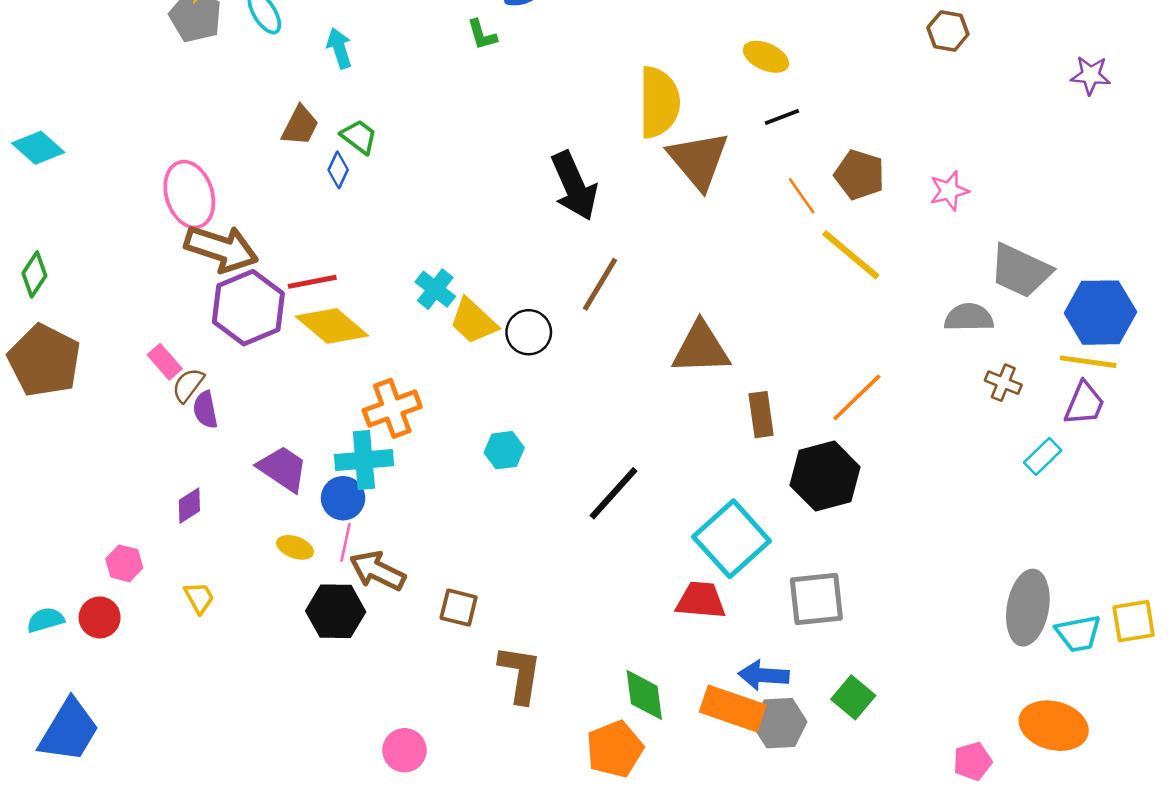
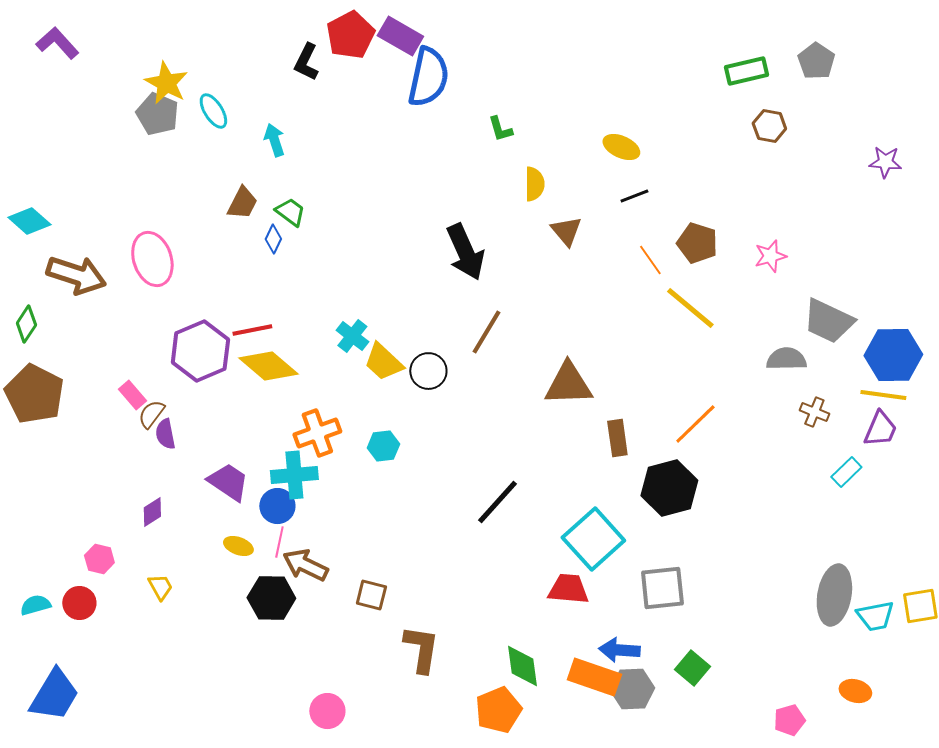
green L-shape: (482, 35) -> (500, 129), moved
yellow semicircle: (659, 102) -> (534, 184), size x0.6
brown triangle: (698, 160) -> (566, 231), size x0.6
brown arrow: (221, 249) -> (76, 275), moved
cyan hexagon: (504, 450) -> (383, 446), moved
orange ellipse: (1054, 726) -> (855, 691), size x0.6

